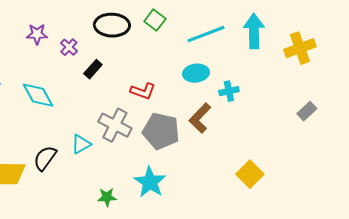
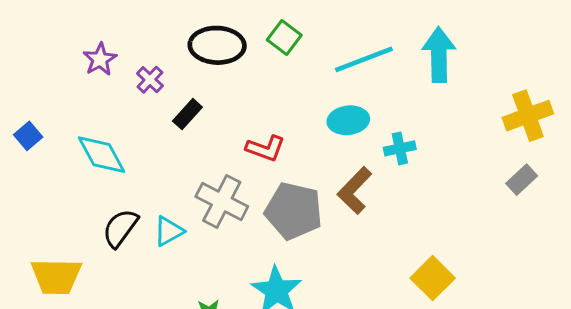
purple star: (37, 34) -> (100, 59), turned -30
yellow cross: (300, 48) -> (528, 116), moved
black semicircle: (45, 158) -> (120, 228), moved

